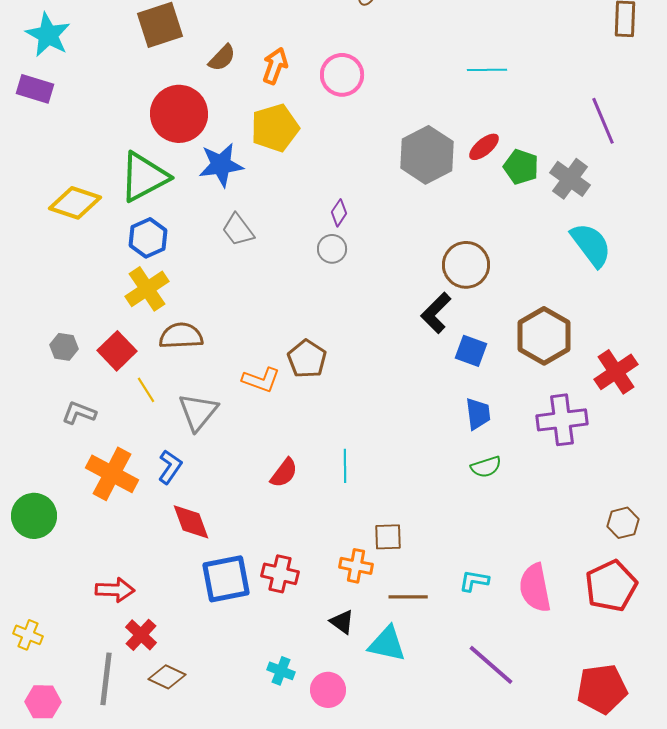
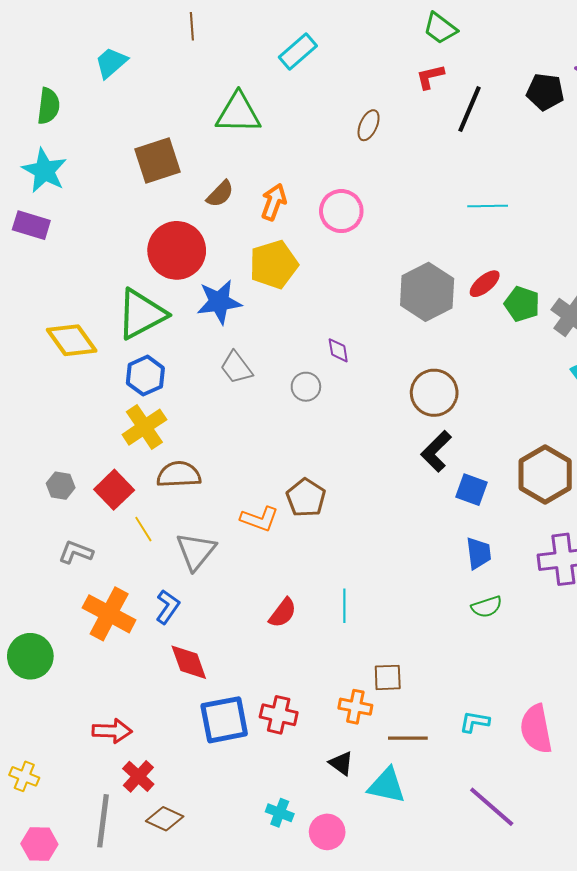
yellow diamond: (75, 203) -> (72, 340), turned 36
purple diamond: (339, 213) -> (338, 350), turned -44
gray circle: (332, 249) -> (306, 387), moved
brown circle: (466, 265) -> (434, 393), moved

